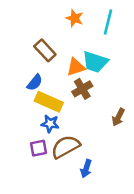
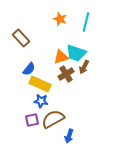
brown rectangle: (45, 50) -> (21, 38), moved
brown arrow: (118, 117) -> (84, 67), moved

